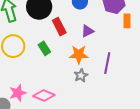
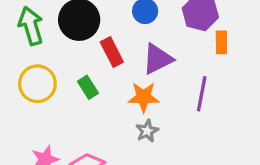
purple triangle: (87, 31) -> (158, 59), size x1.5
purple line: (107, 63) -> (202, 94), moved

